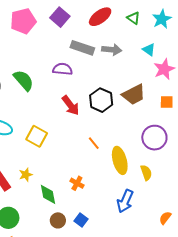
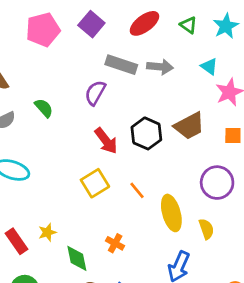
purple semicircle: (63, 69) -> (95, 93), turned -66
green semicircle: (24, 80) -> (44, 108), size x0.7
yellow square: (37, 136) -> (95, 183), moved, turned 30

